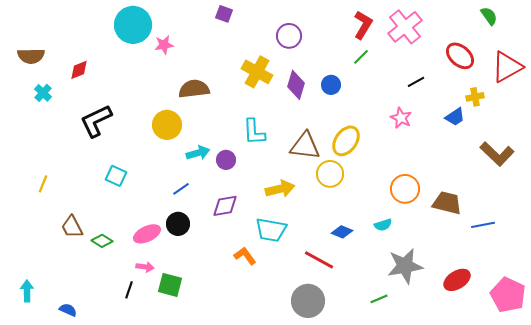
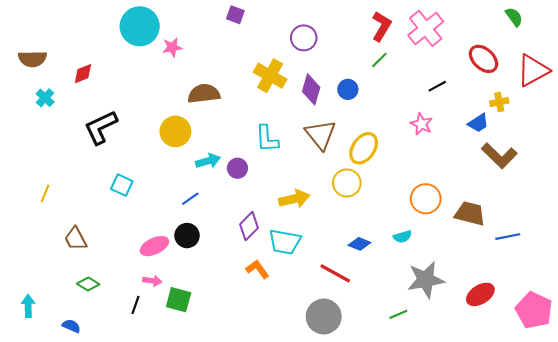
brown triangle: (305, 146) -> (321, 135), moved, turned 44
brown L-shape: (497, 154) -> (499, 156), moved
purple diamond: (225, 206) -> (249, 226), moved, turned -36
green diamond: (102, 241) -> (88, 284), moved

